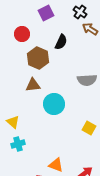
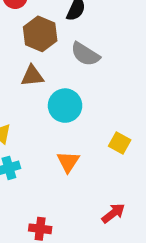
gray semicircle: (87, 80) -> (85, 54), moved, turned 36
orange triangle: (56, 165) -> (68, 162), moved, turned 42

